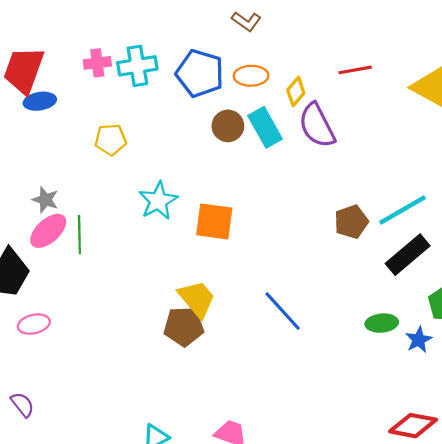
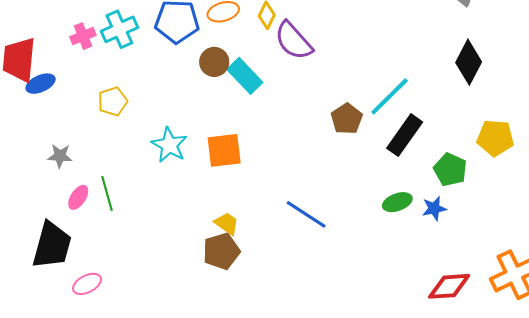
cyan rectangle: (265, 127) -> (245, 76), moved
gray star: (45, 200) -> (60, 156), moved
pink ellipse: (48, 231) -> (78, 197), size x0.7
yellow trapezoid: (197, 299) -> (227, 223), size x0.7
blue star: (419, 340) -> (434, 208), turned 30

